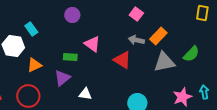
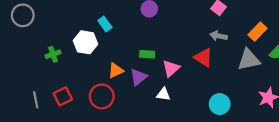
orange rectangle: (158, 36) -> (257, 32), moved
pink triangle: (92, 44) -> (171, 68), moved, turned 42
orange triangle: (34, 65) -> (116, 70), moved

